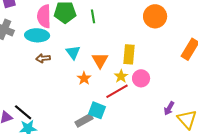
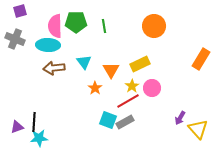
orange circle: (155, 16) -> (154, 26), moved
yellow rectangle: (129, 54) -> (140, 64), turned 60
brown arrow: (43, 58) -> (54, 68), size x1.5
black line: (23, 112) -> (34, 122), turned 54
gray rectangle: (84, 120) -> (125, 122), moved

